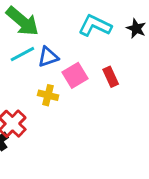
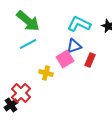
blue triangle: (48, 57) -> (74, 46), moved
red rectangle: (111, 77) -> (90, 60), turned 48

